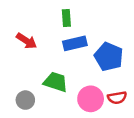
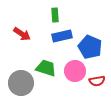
pink circle: (91, 99) -> (75, 71), moved
gray circle: (25, 100) -> (21, 83), size x1.6

